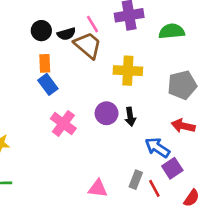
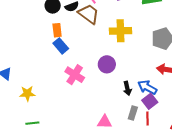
black arrow: (130, 117) -> (127, 88), moved
purple square: (172, 168) -> (150, 101), moved
red line: (154, 188) -> (147, 119), turned 32

